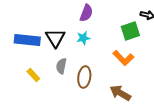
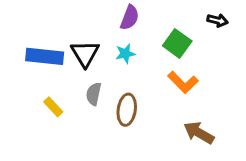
green square: (130, 31) -> (177, 43), moved, turned -36
brown arrow: (120, 93) -> (199, 133), moved

